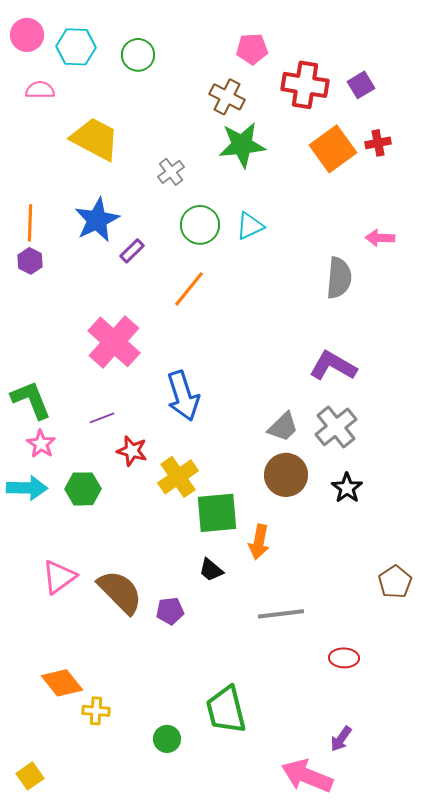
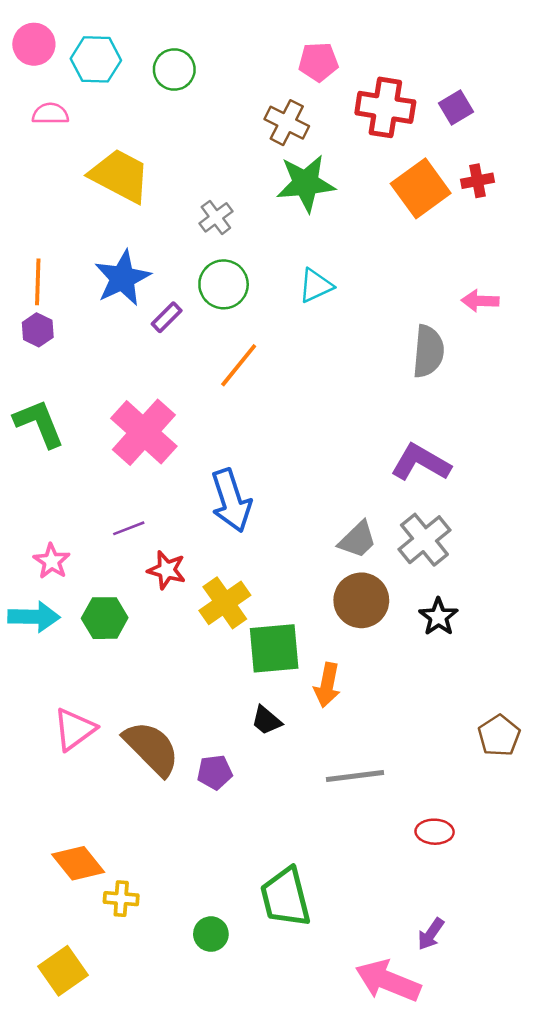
green circle: (200, 225) -> (224, 284), moved
green L-shape: (31, 400) -> (39, 423), moved
yellow square: (30, 776) -> (63, 971), moved, size x1.4

